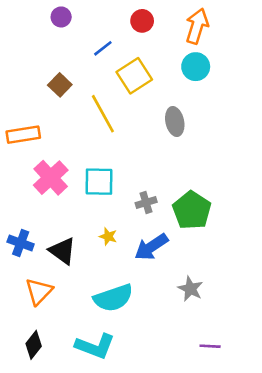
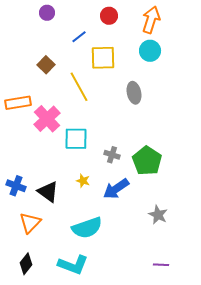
yellow square: (134, 76) -> (103, 58), turned 32
pink cross: (51, 178) -> (47, 119), moved
gray cross: (146, 203) -> (112, 155), turned 35
gray star: (190, 289) -> (158, 215), moved

